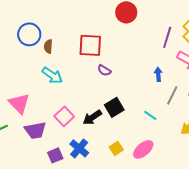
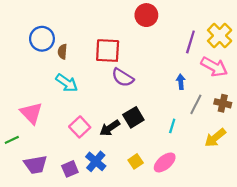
purple semicircle: (104, 70) -> (123, 77), size x1.5
cyan line: (150, 115) -> (172, 126), turned 72
purple trapezoid: (35, 130) -> (36, 165), moved

